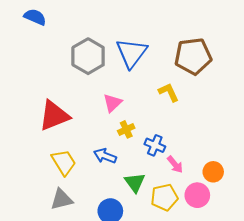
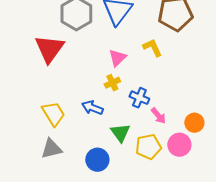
pink triangle: (112, 103) -> (117, 58), moved
red triangle: (54, 116) -> (49, 49), moved, turned -32

